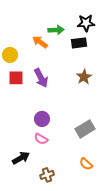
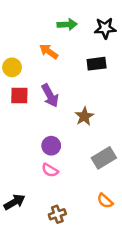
green arrow: (56, 30) -> (67, 24), moved
black rectangle: (79, 43) -> (97, 64), moved
brown star: (84, 77) -> (84, 116), moved
black arrow: (21, 158) -> (14, 202), moved

